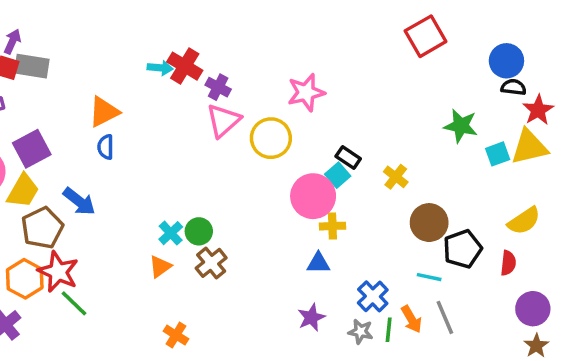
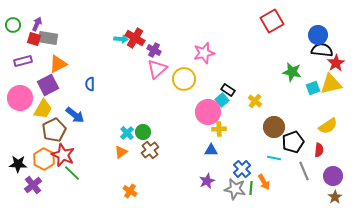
black semicircle: (513, 87) -> (322, 50), size x1.5
orange triangle: (104, 112) -> (58, 64), moved
gray line: (445, 317) -> (304, 171), moved
gray star: (361, 332) -> (235, 189), size x1.5

